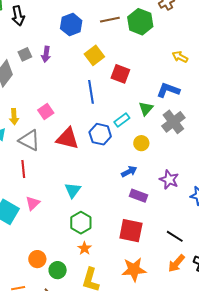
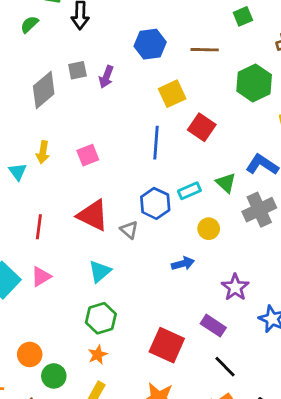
green hexagon: (140, 22) -> (254, 83), moved
green triangle: (146, 109) -> (226, 183), turned -42
red triangle: (67, 138) -> (93, 215), moved
gray triangle: (29, 140) -> (129, 230), moved, size x0.6
purple rectangle: (139, 196) -> (213, 326), moved

